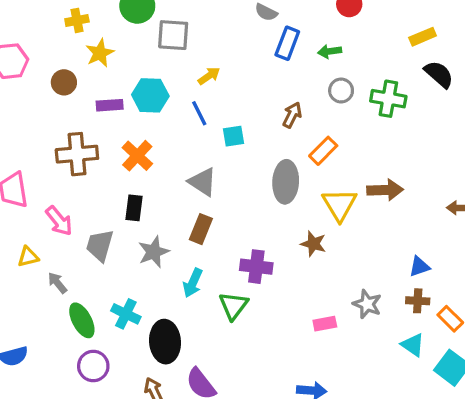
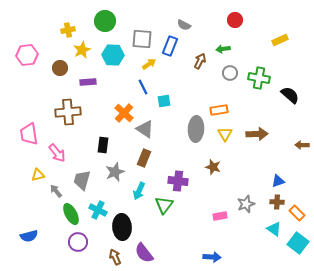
gray square: (173, 35) -> (142, 39), moved
blue rectangle: (287, 43) -> (170, 46), moved
black semicircle: (439, 74) -> (290, 95), moved
cyan hexagon: (150, 95) -> (113, 55), moved
brown arrow: (292, 115) -> (200, 61), moved
orange rectangle: (323, 151) -> (219, 110), turned 36
orange cross: (137, 156) -> (124, 113), moved
yellow triangle: (339, 205) -> (225, 134), moved, size x0.7
gray trapezoid: (100, 245) -> (82, 180), moved
gray star: (367, 304) -> (246, 204), turned 30

